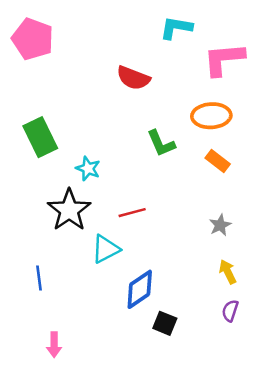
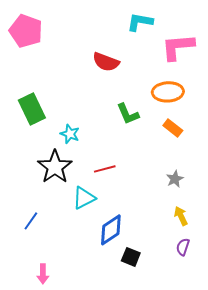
blue line: (39, 278) -> (31, 221), turned 42

